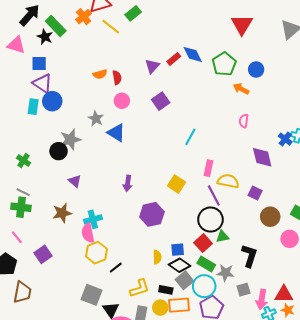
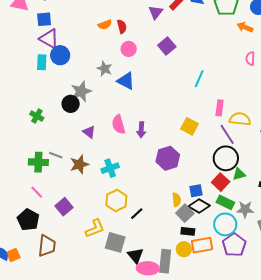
gray line: (23, 192) -> (56, 155), moved
pink semicircle: (88, 233) -> (119, 124), moved
gray square: (185, 280) -> (185, 213), moved
yellow L-shape: (139, 288) -> (95, 228), moved

